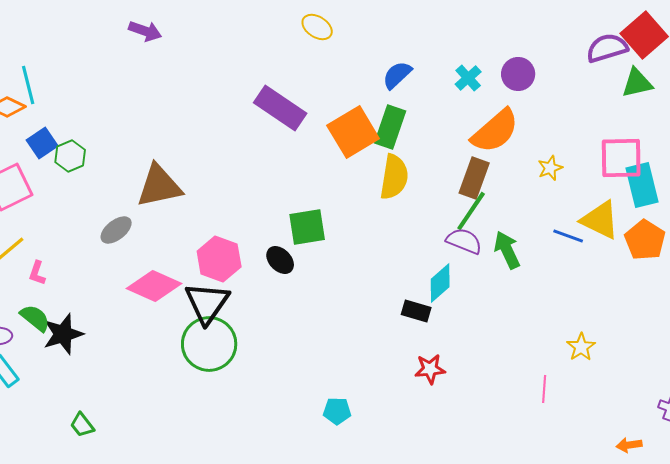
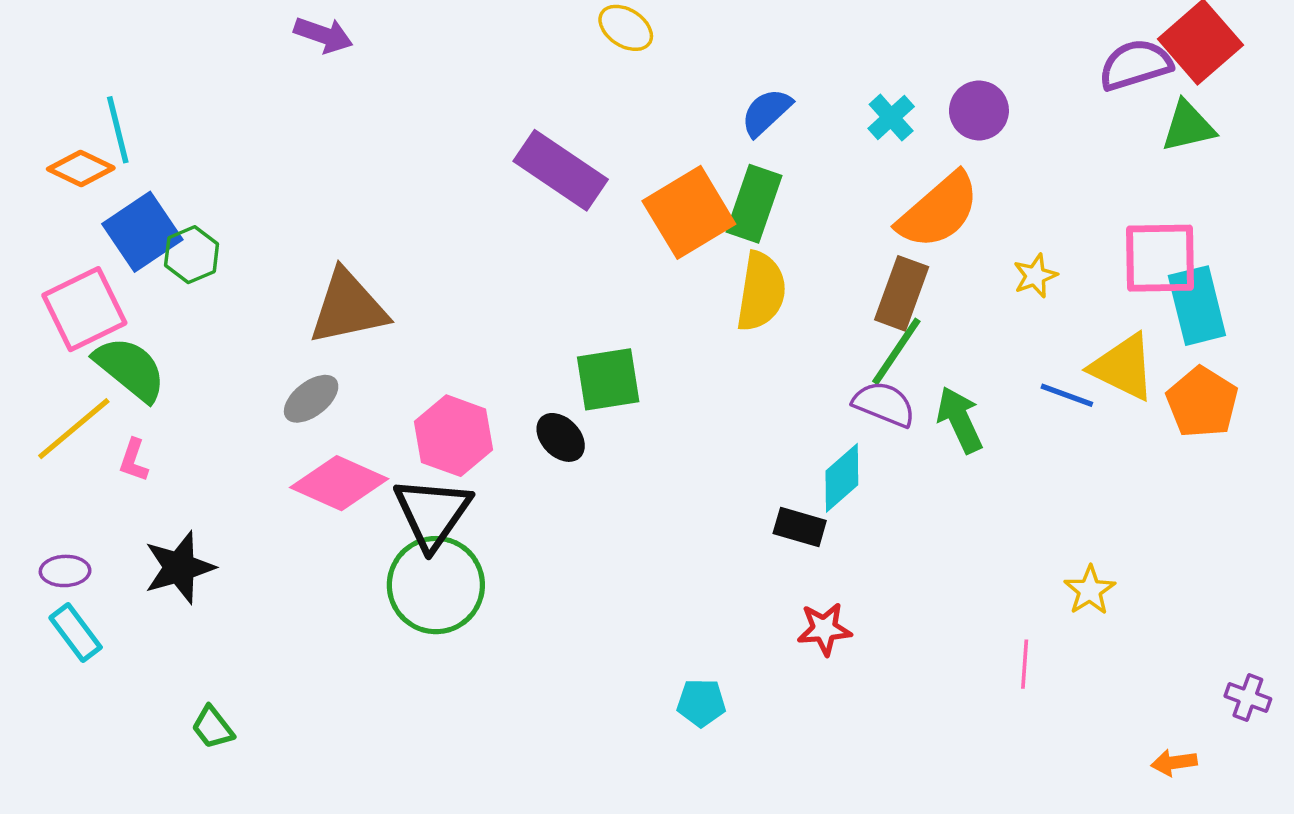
blue square: (42, 143) -> (142, 232), size x1.4
gray ellipse: (116, 230) -> (311, 399), moved
green semicircle: (35, 318) -> (130, 369), moved, size x1.4
cyan pentagon: (337, 411) -> (701, 703), moved

